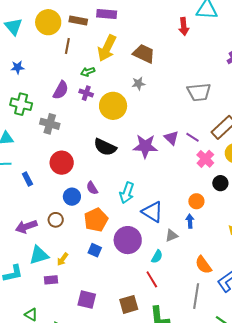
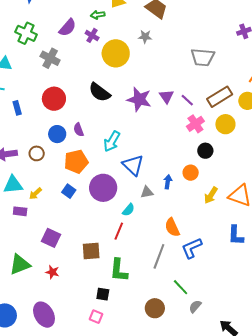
orange circle: (196, 201) -> (191, 173), moved
red line: (152, 279) -> (119, 231), turned 42

